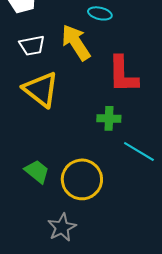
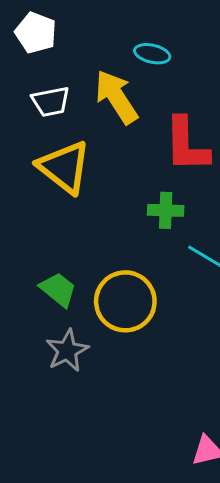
gray star: (62, 227) -> (67, 351), moved

